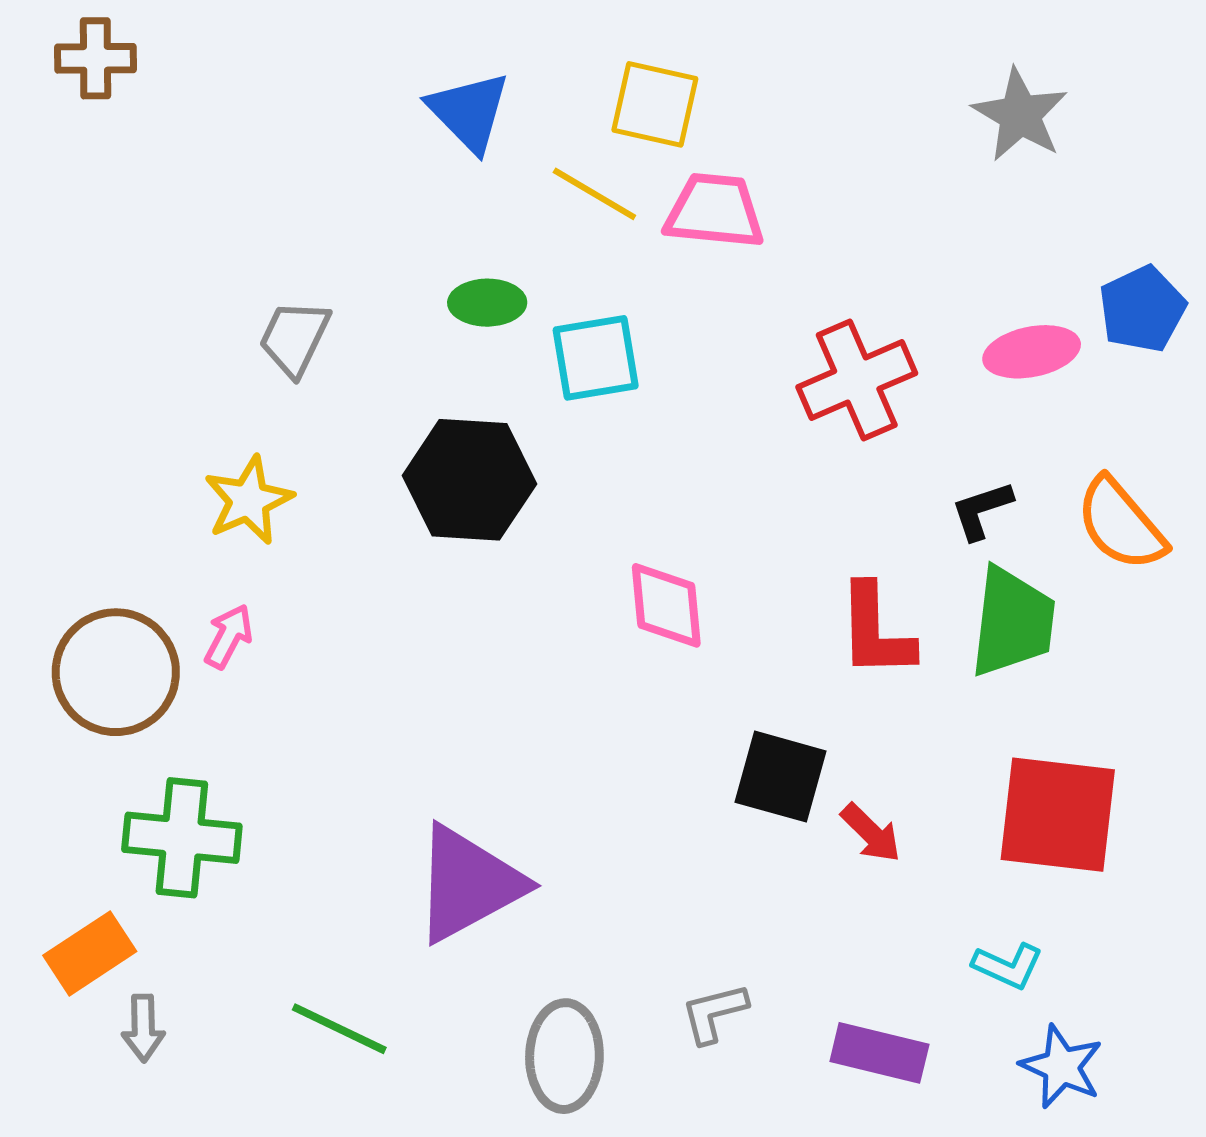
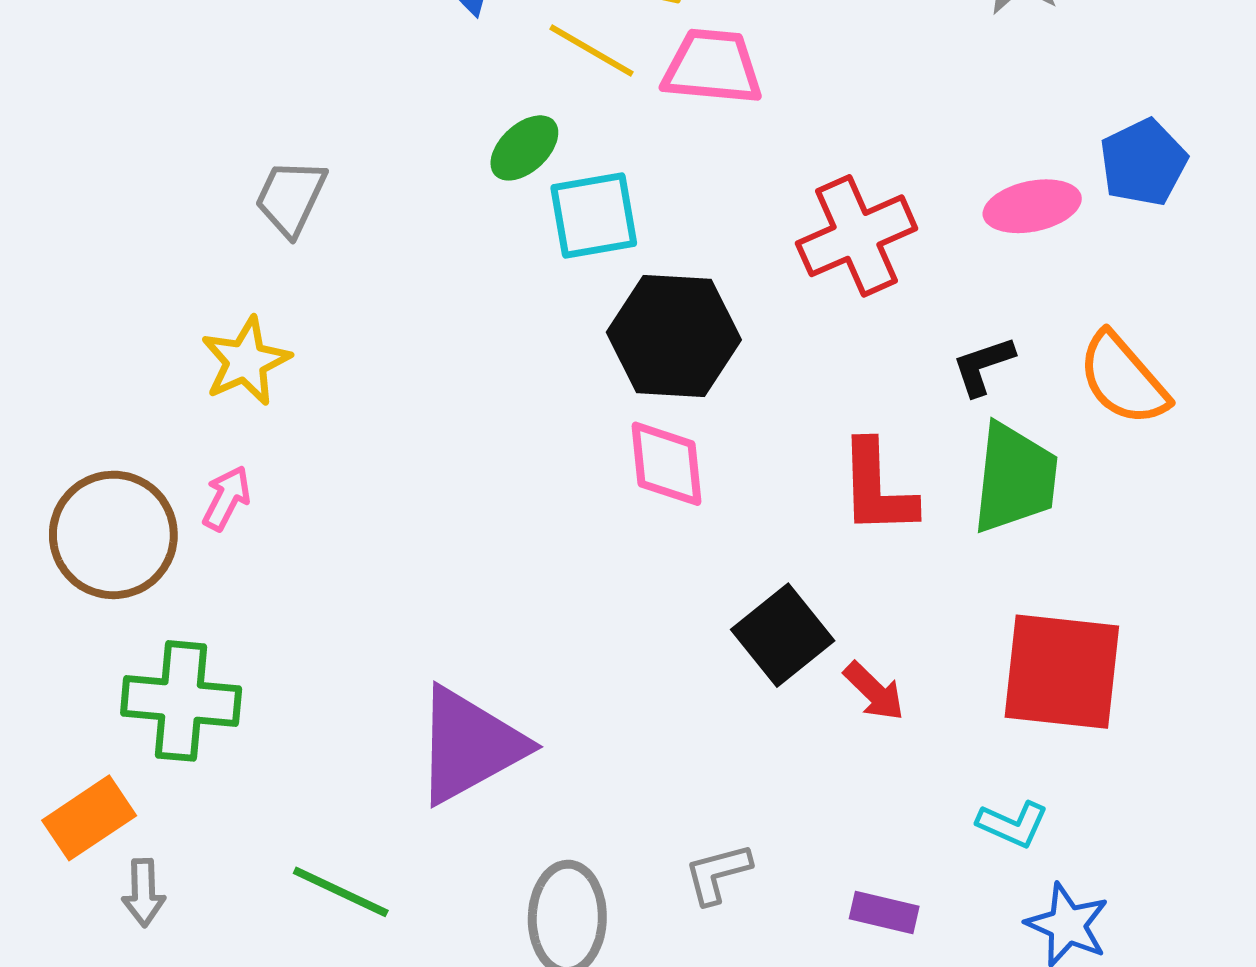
green ellipse: (487, 303) -> (524, 148), moved, turned -42
black hexagon: (469, 480) -> (674, 336), moved
black square: (781, 777) -> (783, 635), turned 36
purple rectangle: (879, 1053) -> (884, 912), size x0.7

